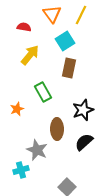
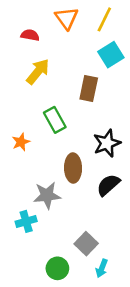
cyan square: (65, 41) -> (111, 55), moved
gray star: (37, 150) -> (47, 195), turned -30

